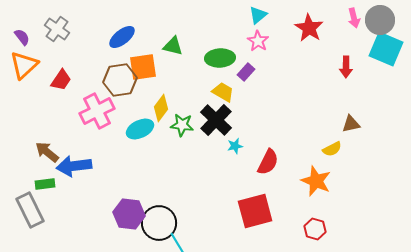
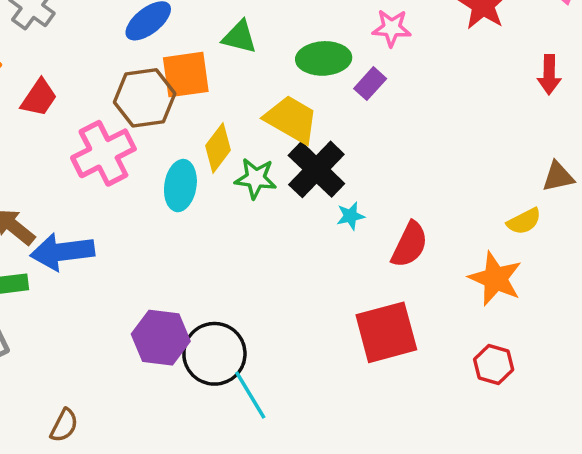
pink star: (258, 41) -> (392, 28), turned -30
yellow trapezoid: (223, 92) -> (291, 119), moved, size x1.4
cyan ellipse: (140, 129) -> (180, 186), turned -56

